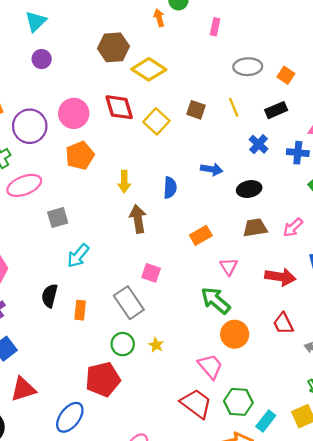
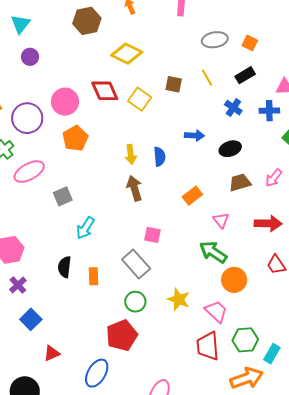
brown hexagon: (113, 47) -> (87, 21), moved
yellow arrow: (124, 182) -> (131, 154), moved
yellow star: (156, 345) -> (179, 299), moved, size x1.6
red triangle: (23, 389) -> (52, 353), size x0.7
red trapezoid: (196, 404) -> (208, 346), turned -124

